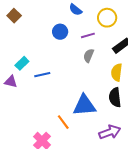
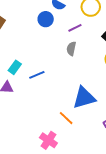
blue circle: (60, 32) -> (46, 19), moved
gray semicircle: (89, 56) -> (71, 49), moved

